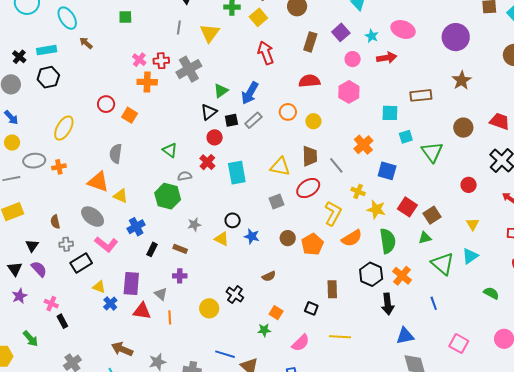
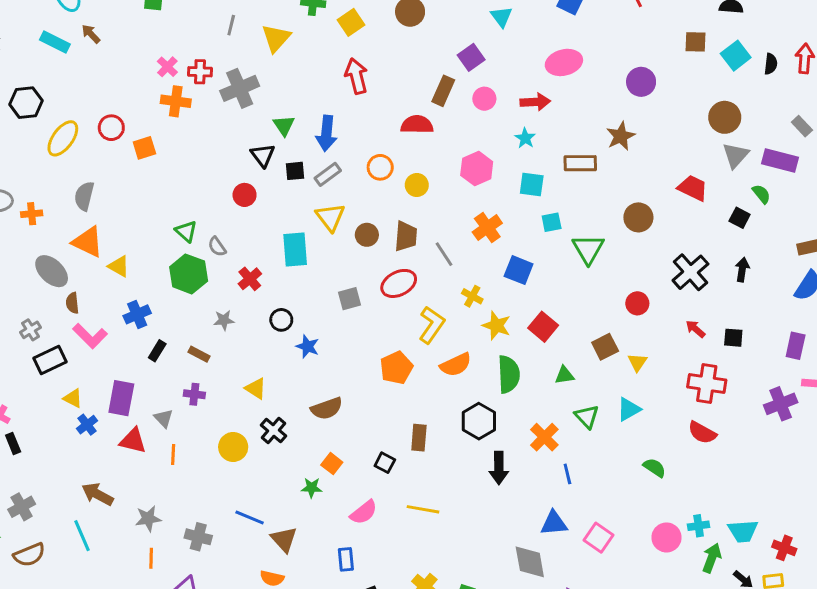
pink ellipse: (403, 29) -> (564, 62), turned -40
cyan star: (372, 36) -> (525, 138), moved
purple circle: (456, 37) -> (641, 82), size x0.7
brown rectangle: (310, 42) -> (443, 91), moved
cyan rectangle: (47, 50) -> (55, 42), moved, turned 30
black hexagon: (48, 77) -> (26, 103), moved
brown star: (462, 80) -> (621, 136), moved
green triangle: (221, 91) -> (284, 125), turned -35
pink hexagon: (349, 92) -> (477, 168), moved
blue arrow: (250, 93) -> (326, 133), turned -30
black triangle: (209, 112) -> (263, 155), turned -36
orange square: (130, 115) -> (144, 148), turned 35
red trapezoid: (500, 121) -> (693, 188), moved
yellow ellipse: (64, 128) -> (63, 138), moved
red circle: (215, 137) -> (245, 195), moved
green triangle: (170, 150) -> (186, 231), moved
gray semicircle: (116, 154) -> (84, 196), moved
red cross: (207, 162) -> (250, 279), moved
yellow triangle: (280, 167) -> (330, 217), moved, turned 35
gray semicircle: (185, 176) -> (217, 247), turned -120
brown square: (432, 215) -> (605, 347), moved
gray ellipse: (93, 217) -> (52, 271), moved
brown semicircle: (55, 222) -> (72, 303), moved
brown circle: (288, 238) -> (367, 235), moved
yellow triangle: (222, 239) -> (256, 388), moved
gray cross: (66, 244) -> (31, 330), turned -32
green triangle: (443, 264) -> (587, 416), size x0.7
brown semicircle: (269, 276) -> (327, 408), size x1.5
orange cross: (402, 276) -> (544, 437), moved
blue triangle: (405, 336) -> (554, 523), moved

